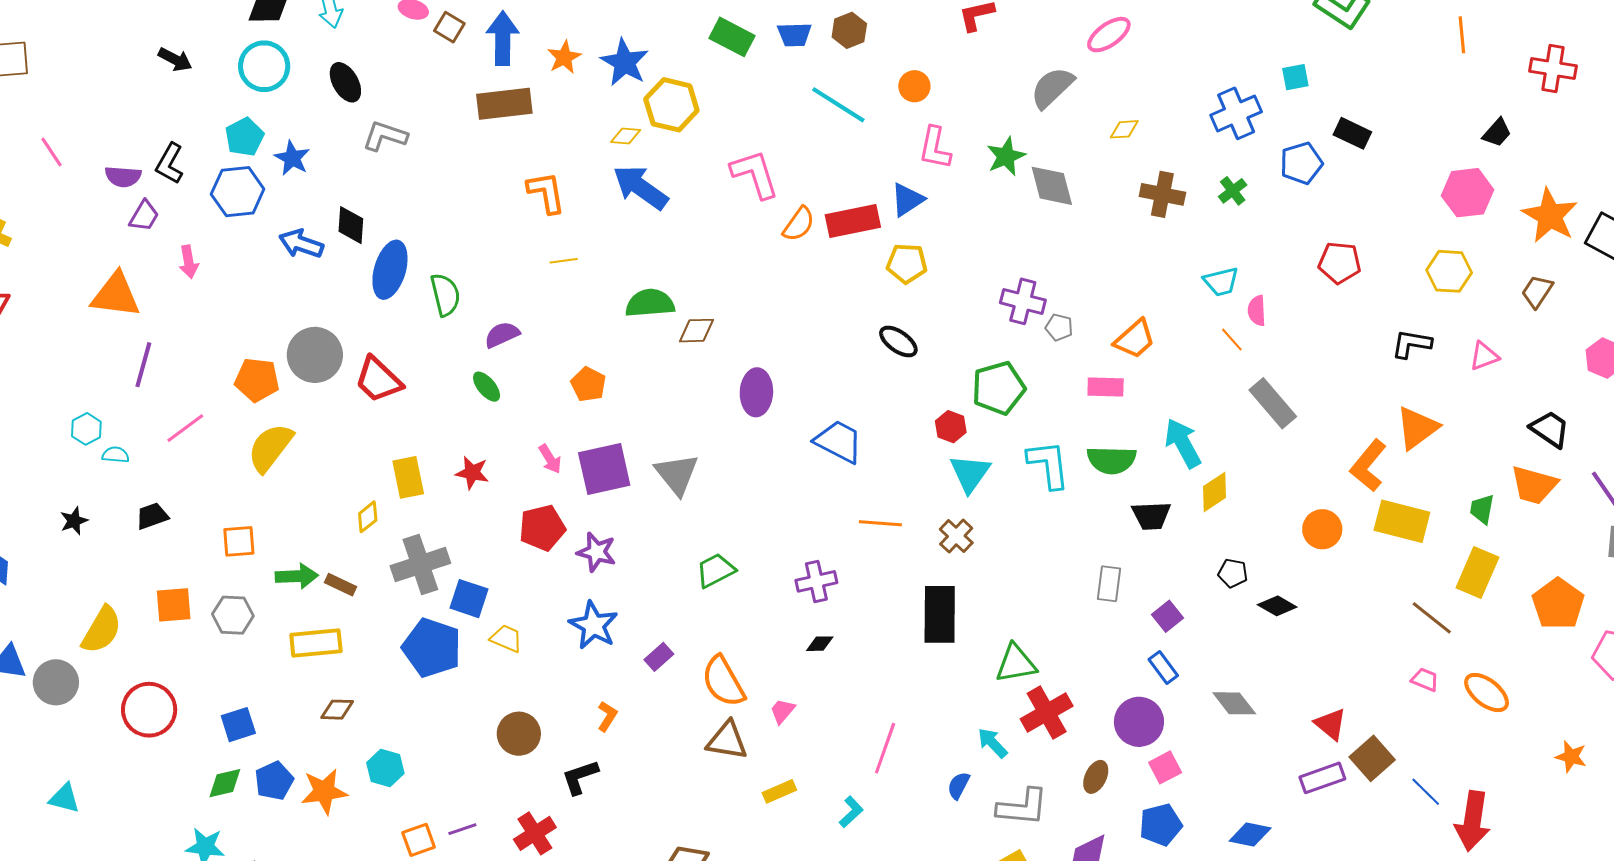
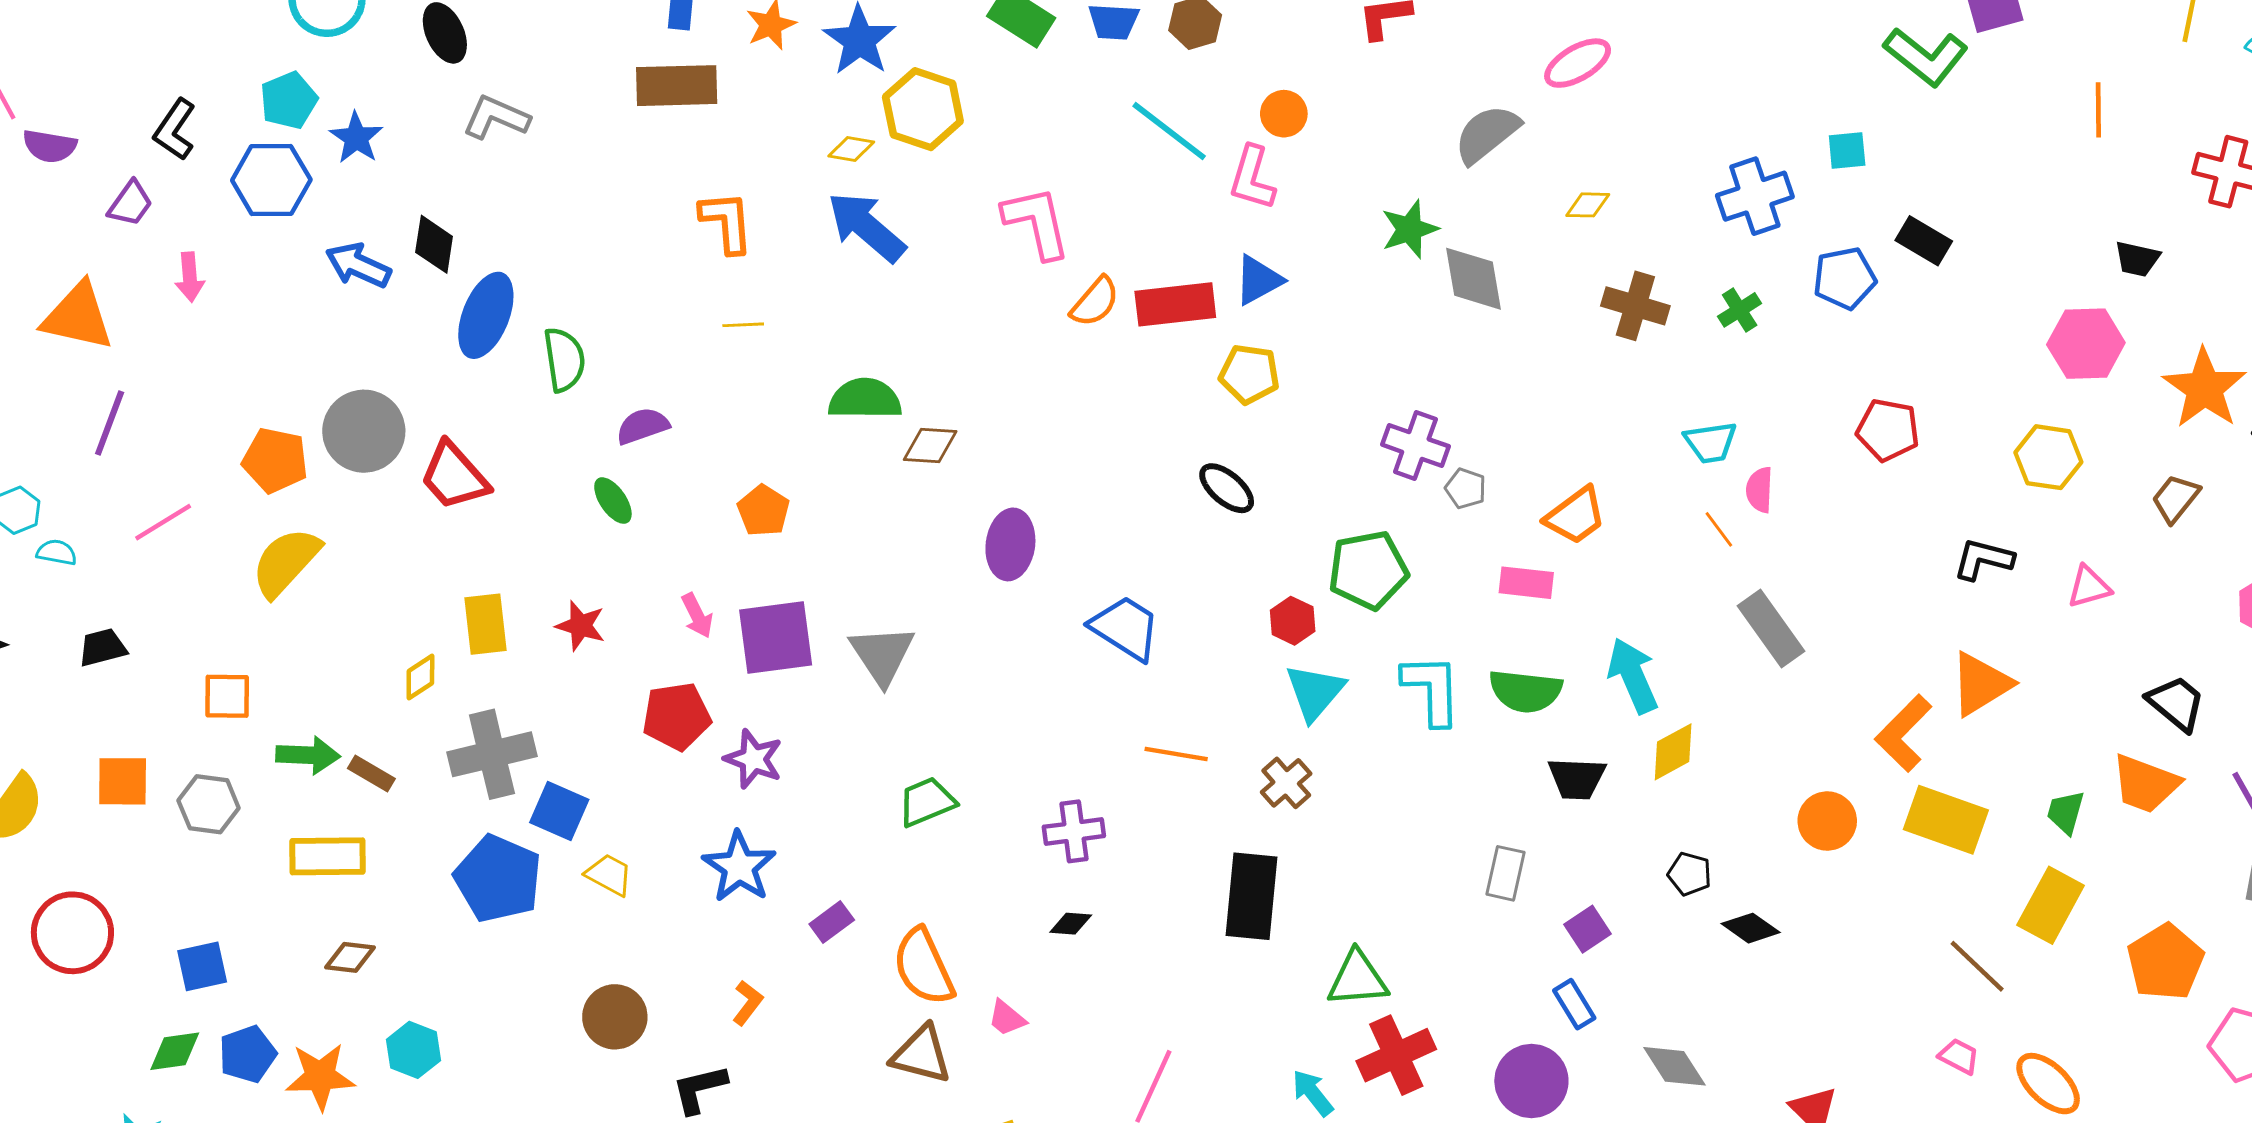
black trapezoid: (1497, 133) -> (2137, 259), turned 56
pink L-shape: (935, 148) -> (1252, 178), moved
purple semicircle: (123, 177) -> (50, 146), moved
pink trapezoid: (782, 711) -> (1007, 1018), turned -96

